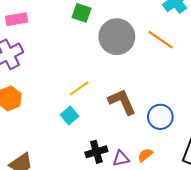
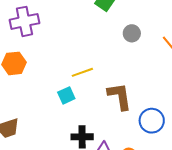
gray circle: (117, 37) -> (132, 33), size x0.5

